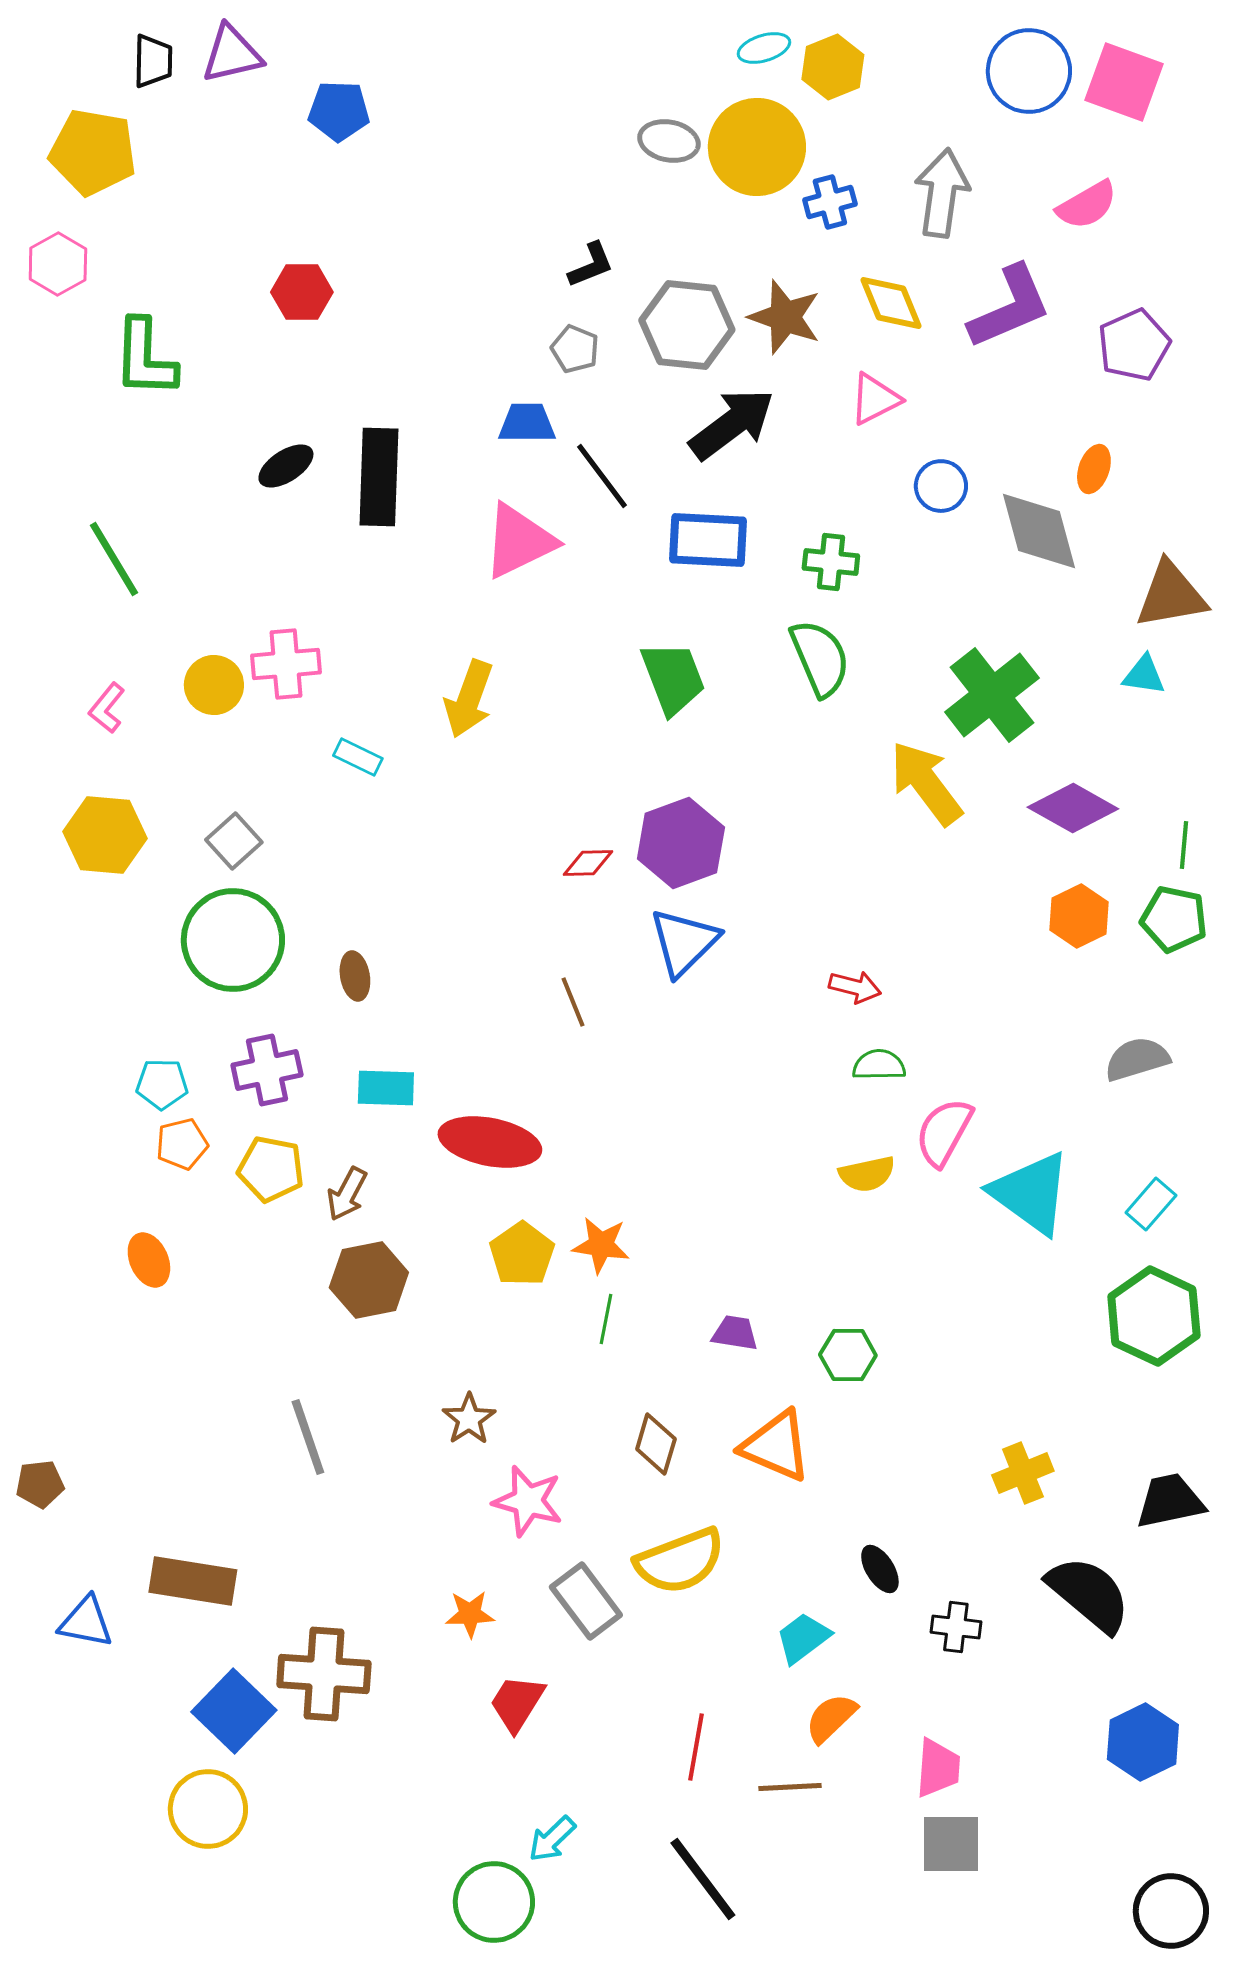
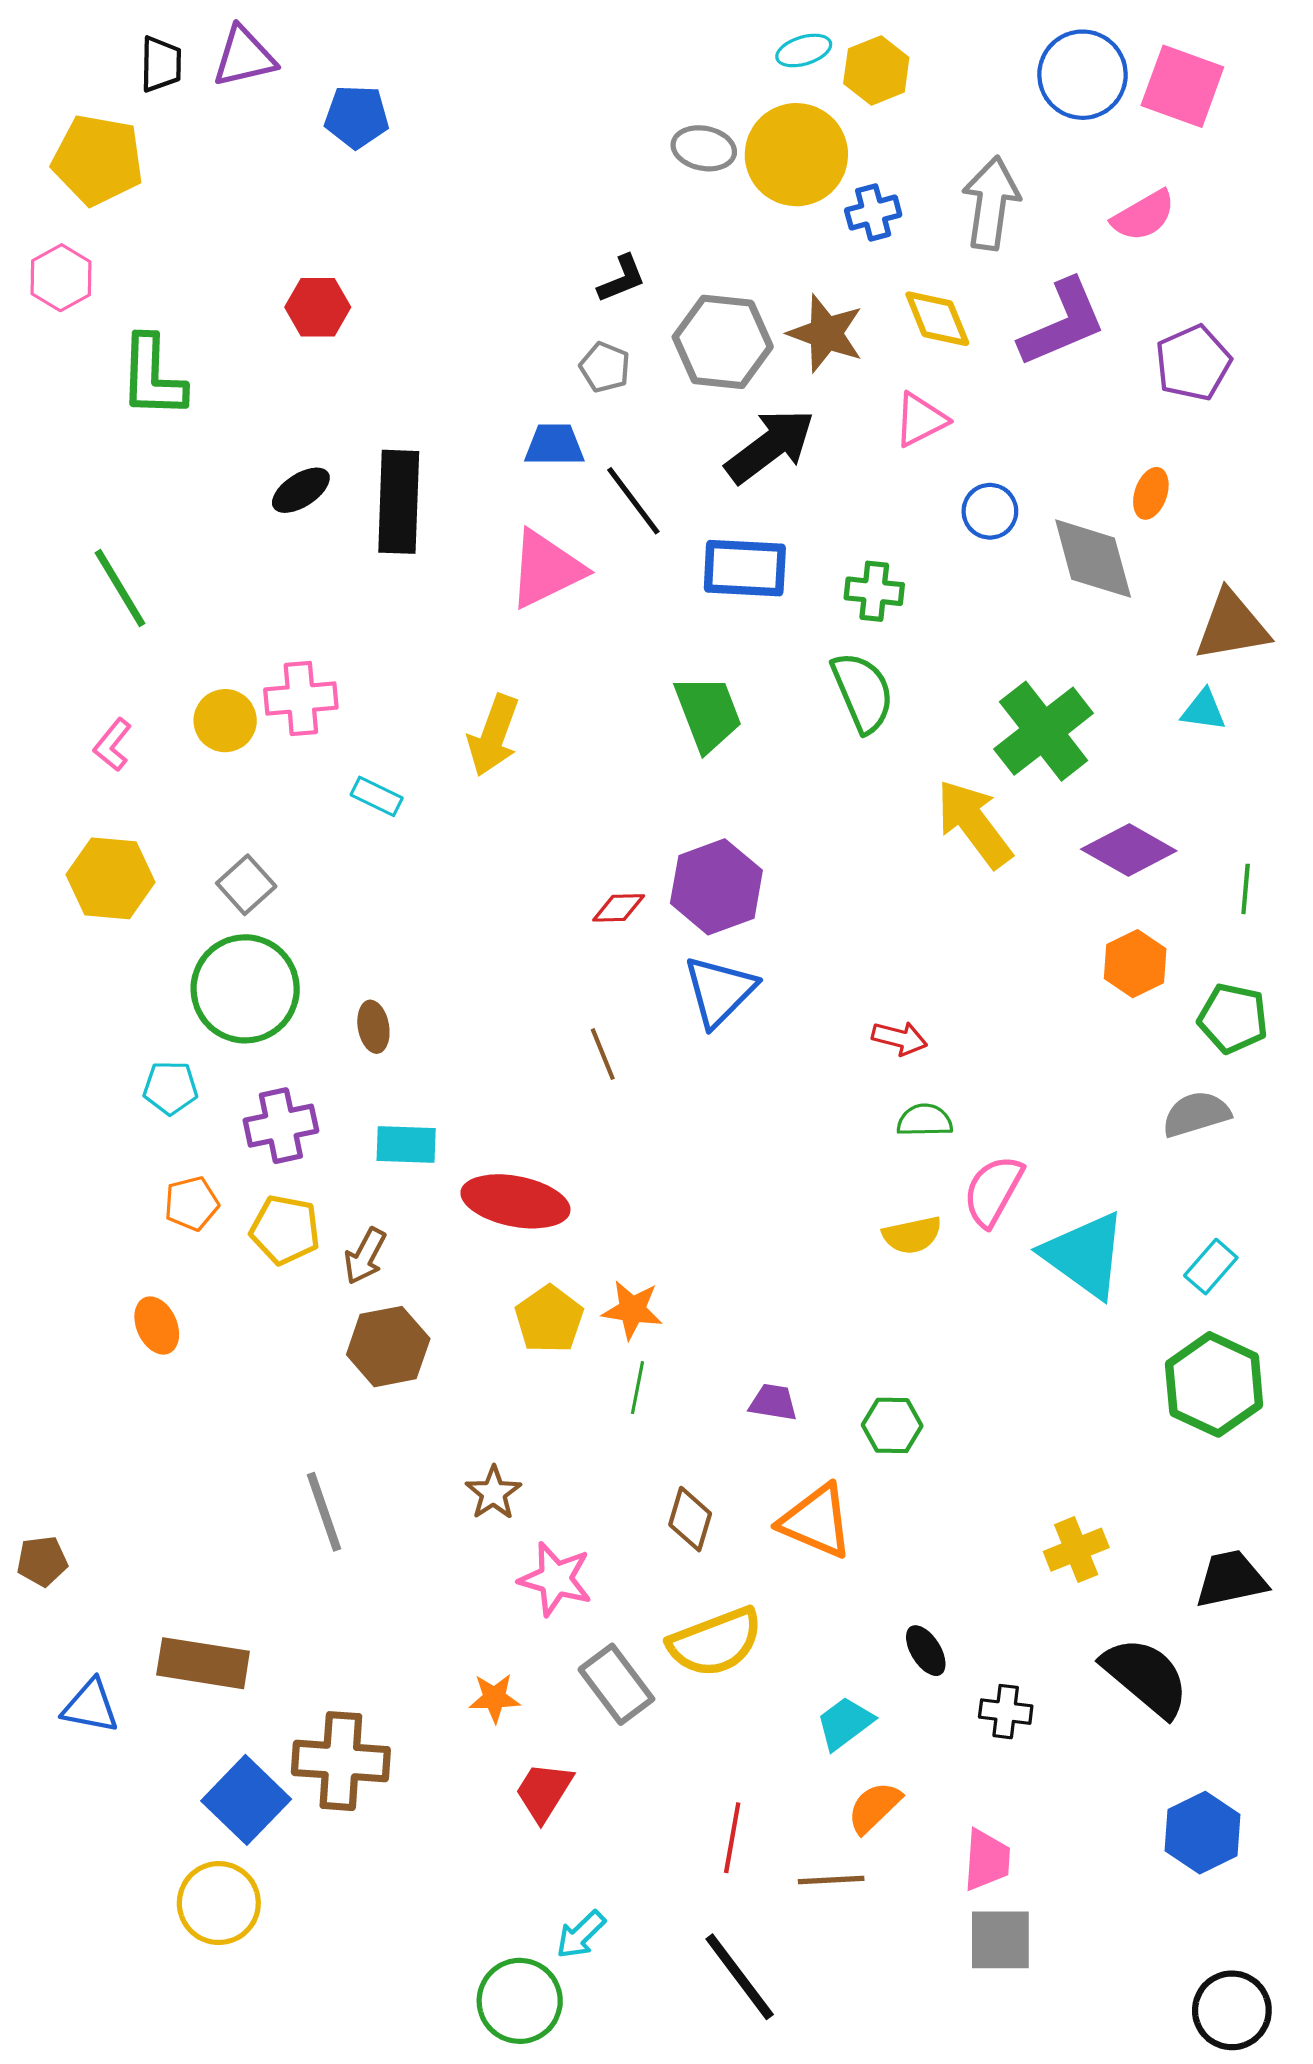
green pentagon: (1174, 919) -> (1233, 1018), moved
cyan pentagon: (162, 1084) -> (170, 1088), moved

